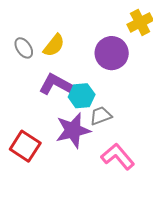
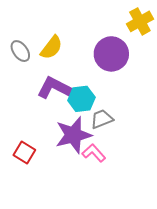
red square: (25, 146) -> (24, 153), size x0.7
pink L-shape: (118, 157) -> (94, 153), moved, size x0.7

